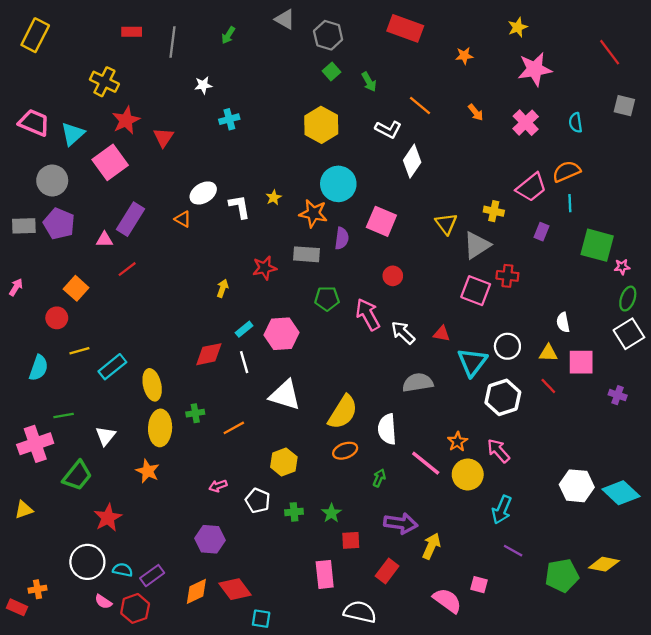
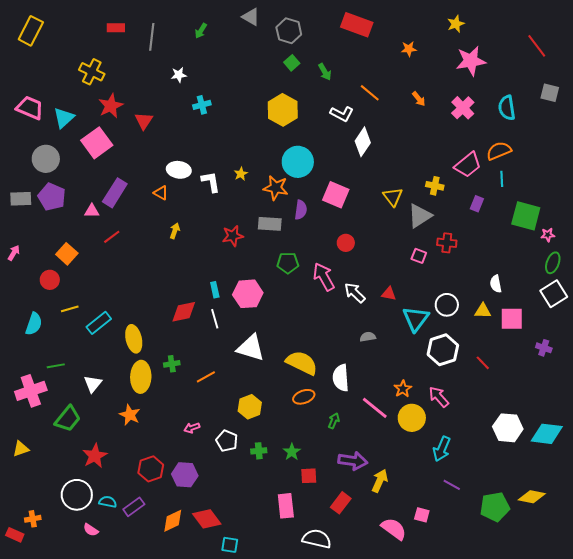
cyan semicircle: (576, 123) -> (507, 108), size x1.4
white ellipse: (203, 193) -> (179, 170), turned 40
yellow arrow: (223, 288) -> (175, 231), moved
pink square: (476, 291) -> (419, 256), size x0.6
cyan rectangle: (244, 329) -> (215, 290), turned -63
gray semicircle: (418, 383) -> (368, 337), size x0.6
red line: (548, 386) -> (483, 363), moved
yellow semicircle: (343, 412) -> (302, 363), turned -96
cyan diamond: (621, 493) -> (547, 434), turned -36
red hexagon: (135, 608) -> (151, 469), moved

